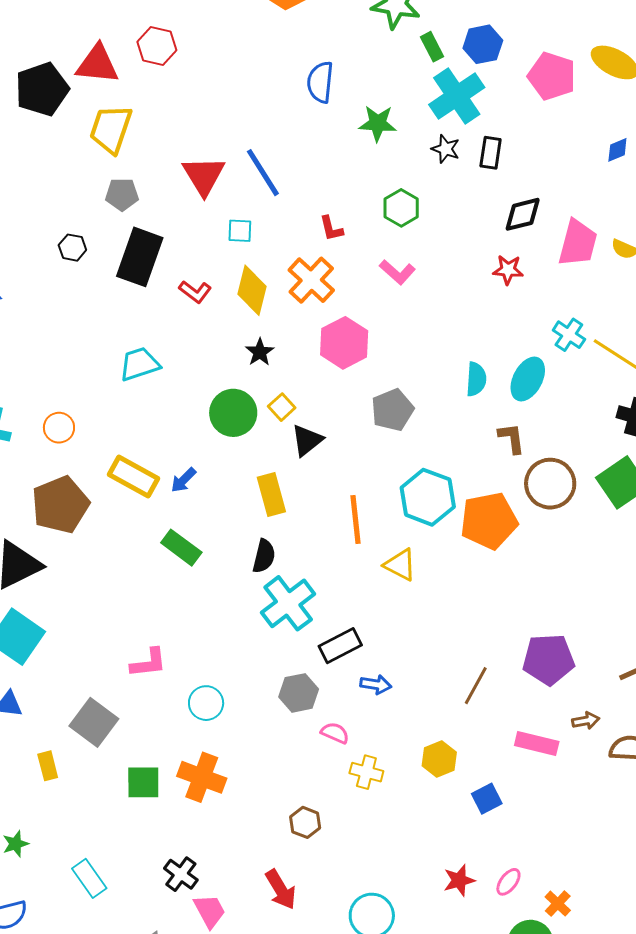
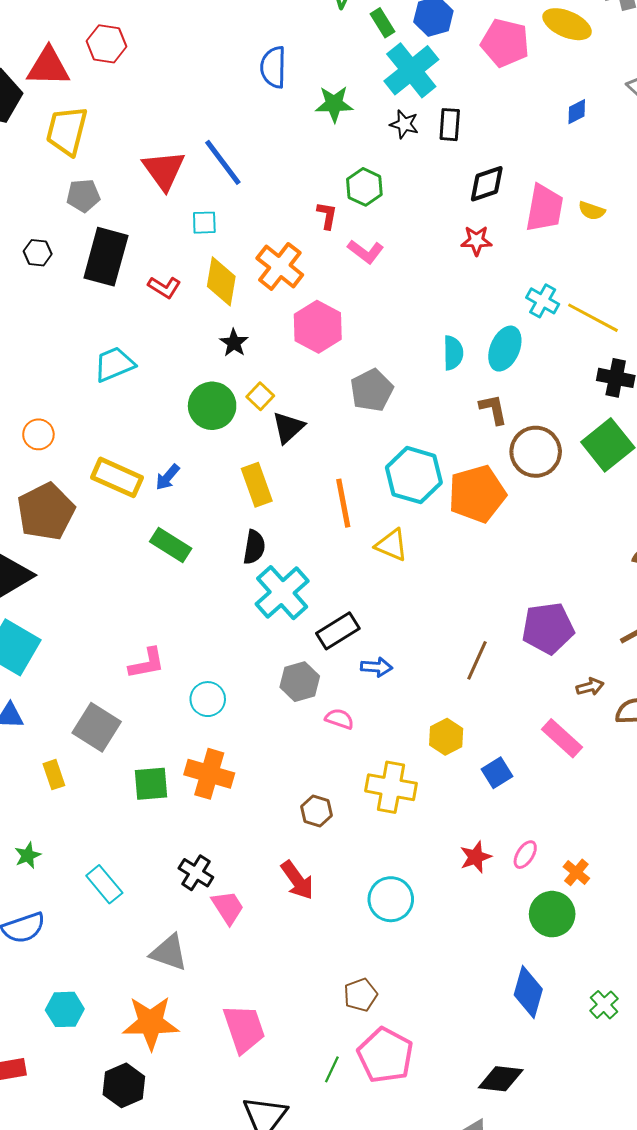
red L-shape: (331, 229) -> (327, 215), moved, turned -152
pink rectangle: (537, 744) -> (562, 738), moved, turned 33
yellow cross: (366, 772) -> (391, 787), moved, size x1.5

